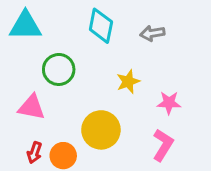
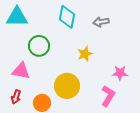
pink star: (169, 103) -> (120, 73), moved
red arrow: (34, 153) -> (16, 97), moved

